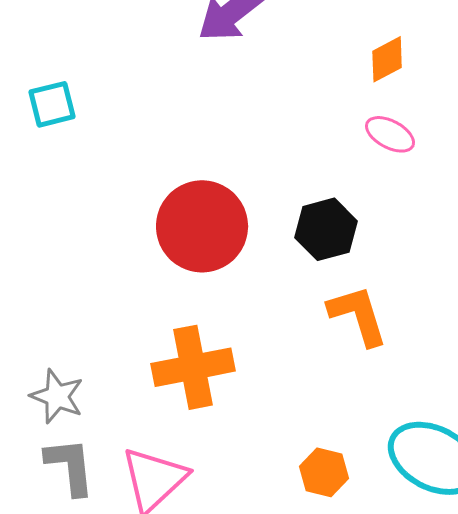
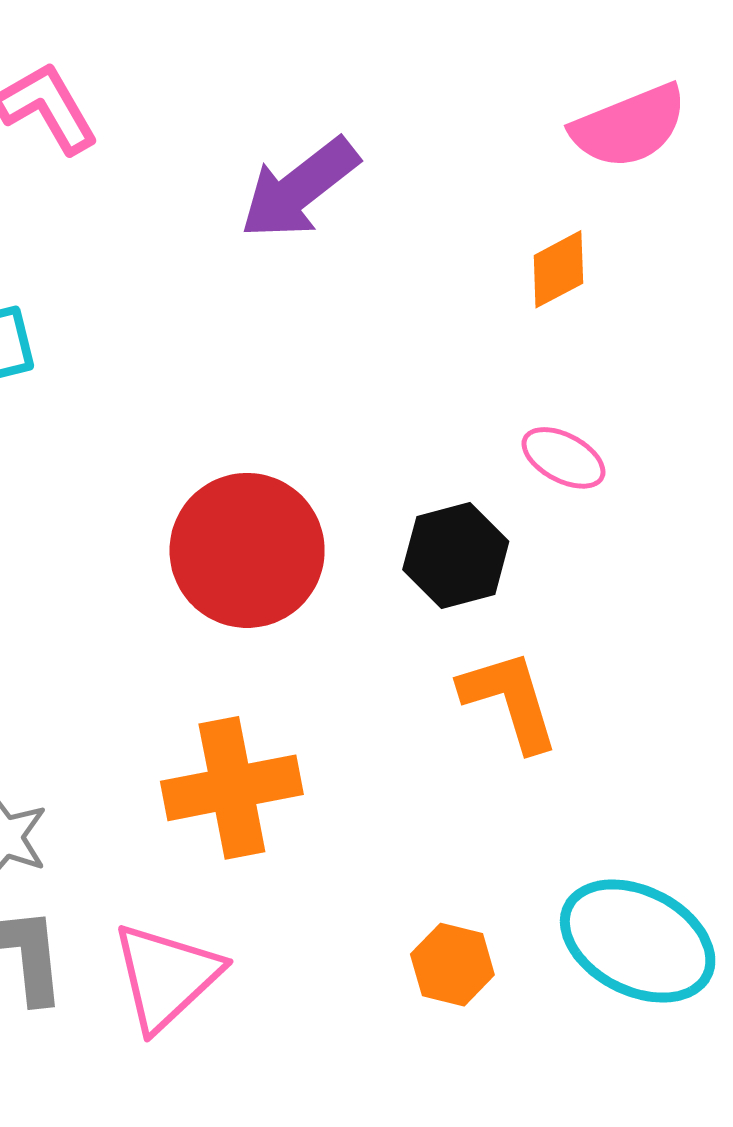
pink ellipse: (390, 134) -> (564, 458), moved

